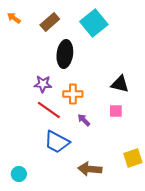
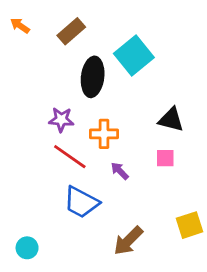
cyan square: (94, 23) -> (134, 55), moved
brown arrow: (90, 169) -> (128, 241), turned -50

